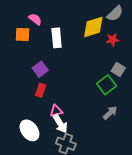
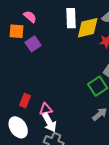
white rectangle: (57, 38) -> (71, 18), moved
purple square: (40, 69) -> (33, 44), moved
red rectangle: (41, 90) -> (25, 101), moved

